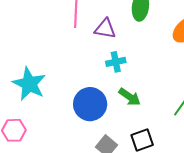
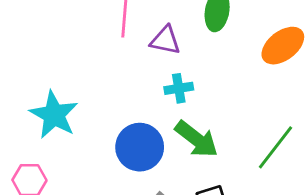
green arrow: (130, 97) -> (197, 139), size x1.4

